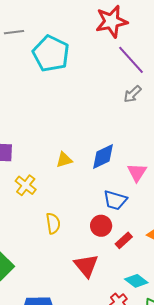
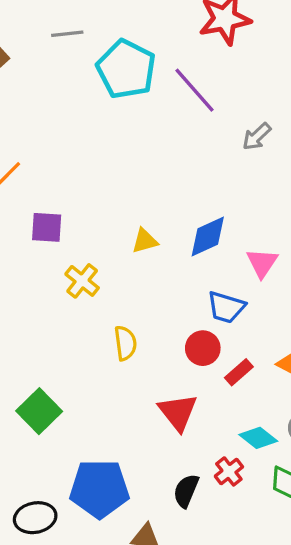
purple line: (131, 60) -> (194, 90), moved

